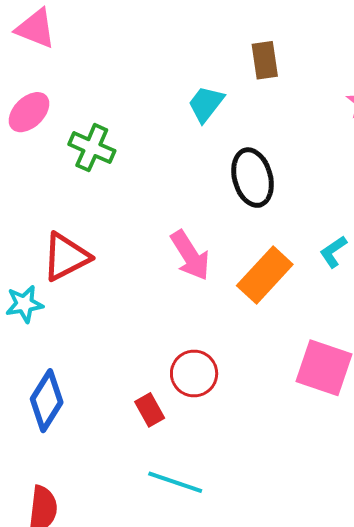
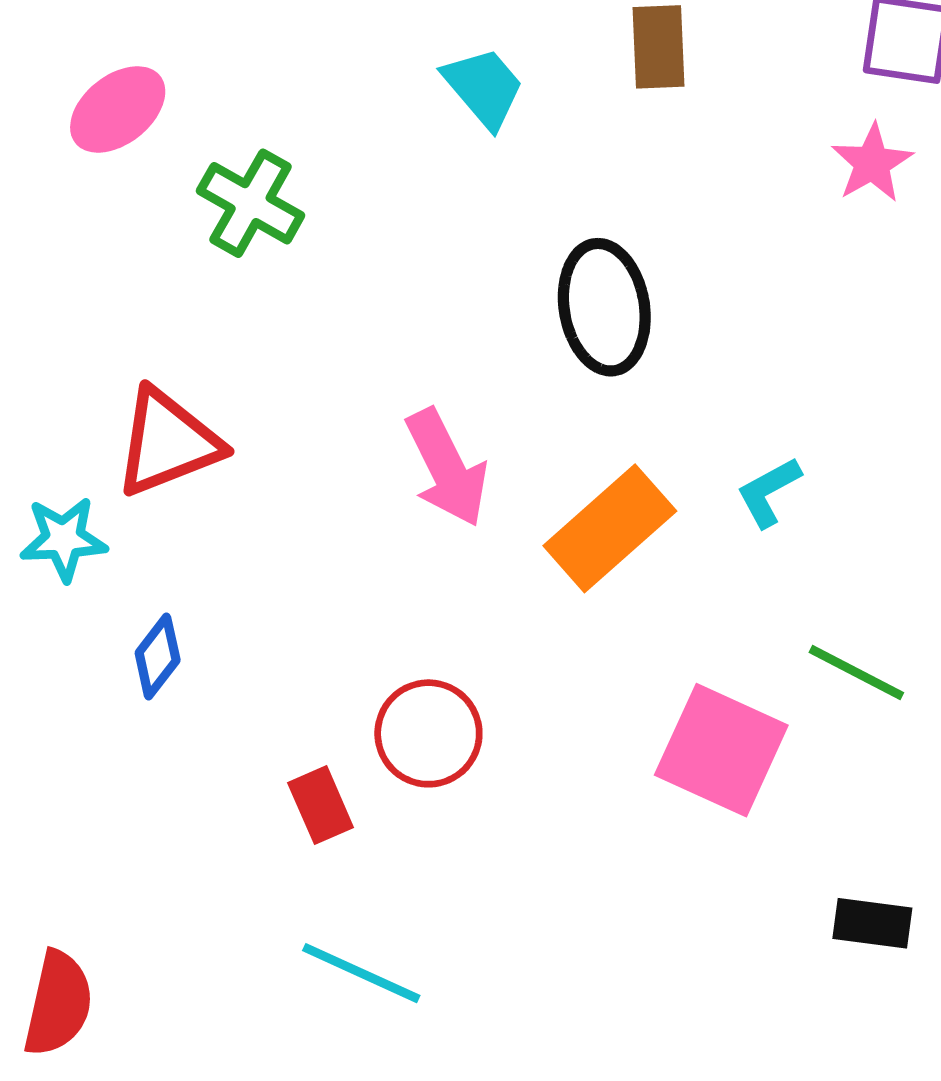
cyan trapezoid: (206, 104) -> (484, 87), moved, turned 96
blue diamond: (47, 401) -> (158, 656), moved, size x0.6

